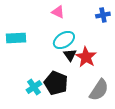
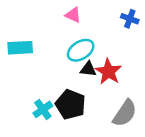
blue cross: (103, 15) -> (130, 19), turned 32
black triangle: (70, 55) -> (88, 69), turned -48

